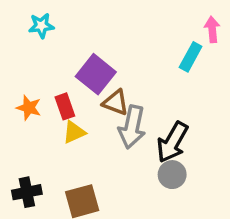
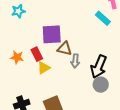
cyan rectangle: (191, 57) -> (103, 18), turned -70
purple square: (96, 74) -> (52, 34), turned -35
gray arrow: (132, 127) -> (75, 61), size x0.6

